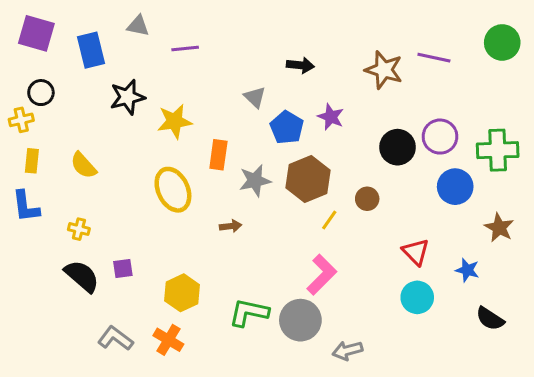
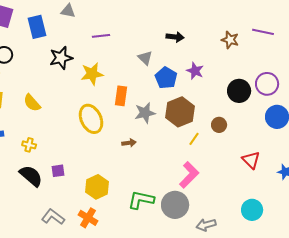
purple line: (185, 49) -> (101, 36), moved
brown star: (384, 70) -> (230, 40), size x0.7
cyan circle: (417, 297) -> (252, 210), moved

